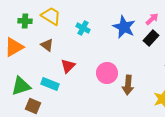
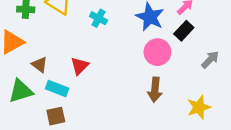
brown triangle: (47, 45) -> (39, 65), moved
pink circle: (107, 73) -> (157, 52), moved
brown square: (33, 106) -> (56, 116), moved, turned -35

